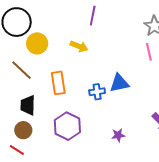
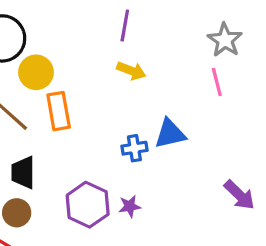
yellow arrow: (79, 46) -> (131, 71), moved
orange rectangle: (58, 83) -> (59, 111), moved
purple star: (118, 135) -> (130, 206), moved

